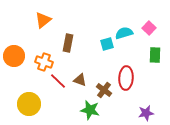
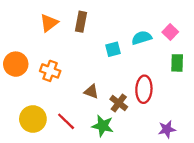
brown rectangle: (68, 43) -> (81, 22), moved
cyan square: (107, 44) -> (113, 49), moved
red line: (58, 81) -> (66, 121), moved

